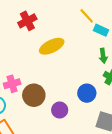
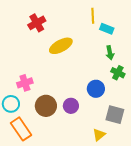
yellow line: (87, 16) -> (93, 16), turned 42
brown circle: (34, 95) -> (46, 106), moved

